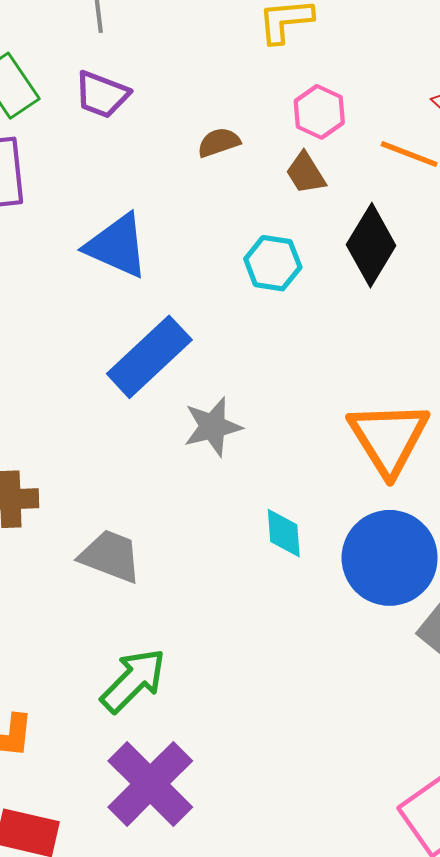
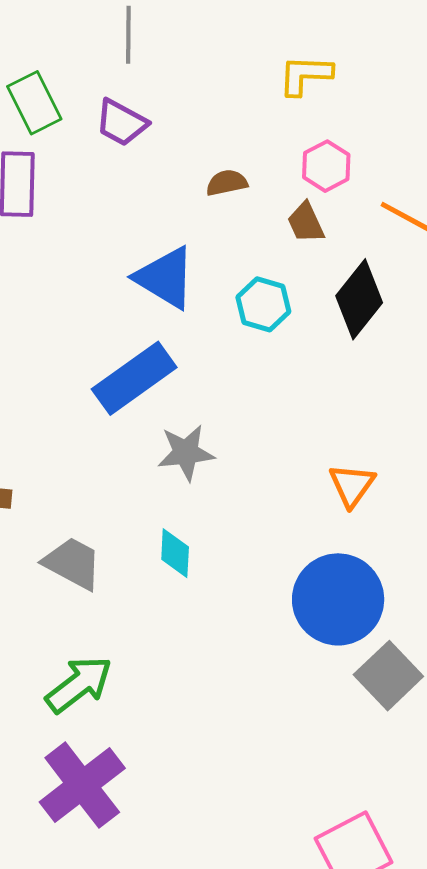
blue triangle: (117, 246) -> (165, 278), moved
orange triangle: (389, 438) -> (352, 485), size x0.6
cyan diamond: (284, 533) -> (175, 553), moved

